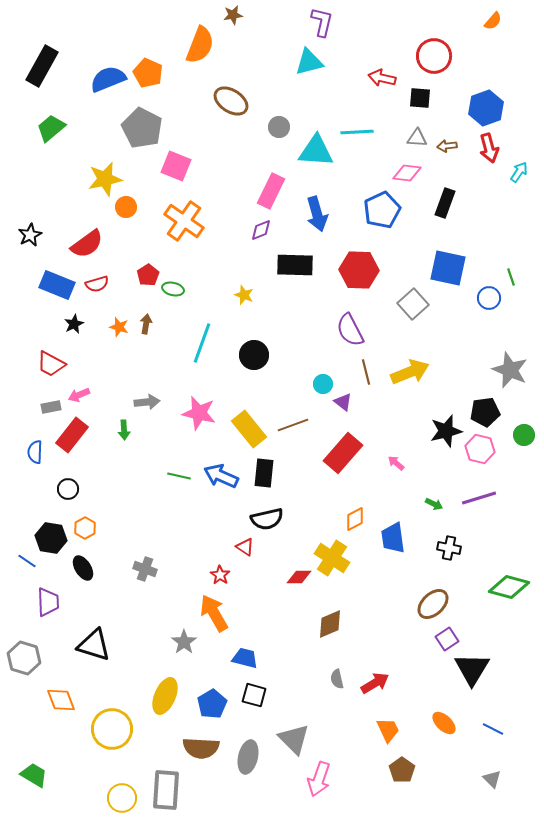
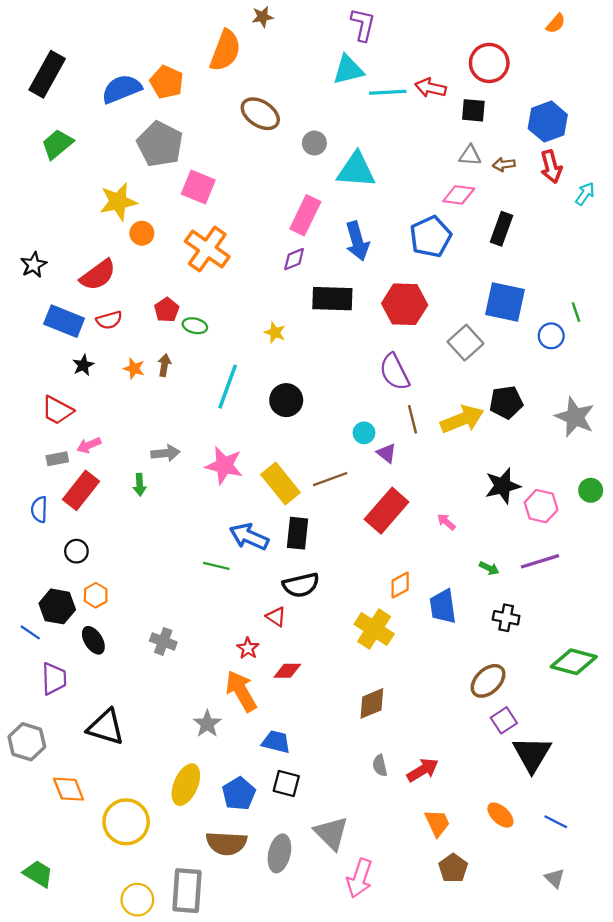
cyan line: (357, 132) -> (388, 92), moved
black pentagon: (485, 412) -> (506, 402), moved
green line: (179, 476) -> (216, 566), moved
red diamond: (299, 577) -> (287, 671), moved

